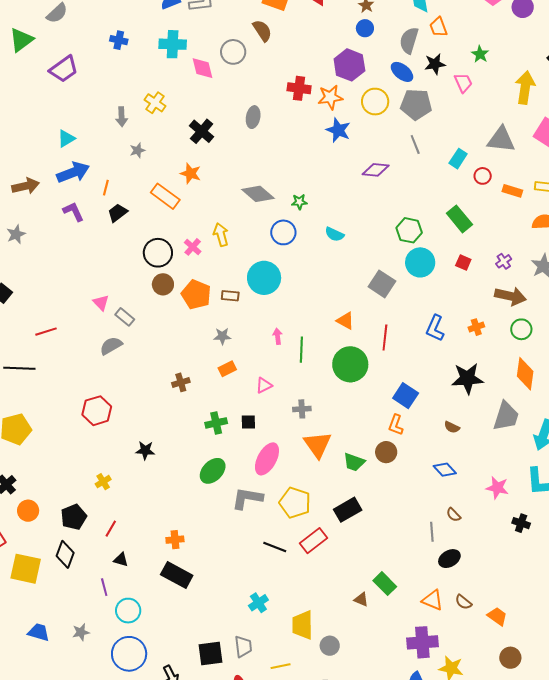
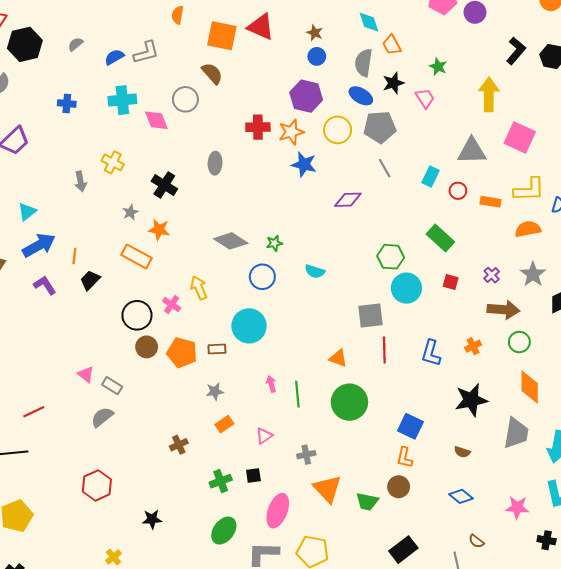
gray star: (137, 150) -> (130, 212), moved
gray square: (382, 284) -> (370, 315), turned -32
red line: (385, 337) -> (384, 350), moved
black rectangle: (348, 510) -> (403, 550), moved

